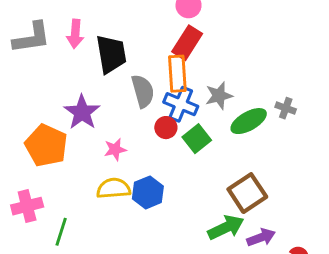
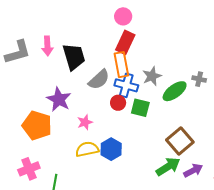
gray semicircle: (143, 91) -> (99, 80), turned 70
green square: (197, 139) -> (140, 108), turned -30

